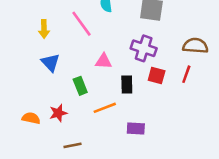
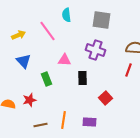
yellow arrow: (44, 29) -> (18, 35), turned -112
red square: (157, 75) -> (106, 98), moved, turned 32
orange line: (105, 108) -> (64, 120), moved, turned -60
purple rectangle: (136, 129) -> (90, 122), moved

